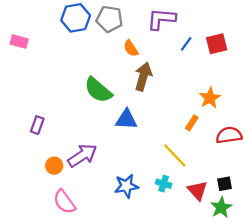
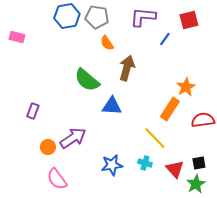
red square: (217, 44) -> (189, 20), moved
orange semicircle: (131, 48) -> (107, 43), moved
orange rectangle: (192, 123) -> (170, 109), size x1.6

